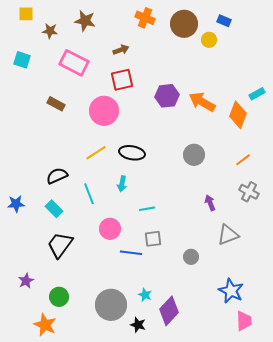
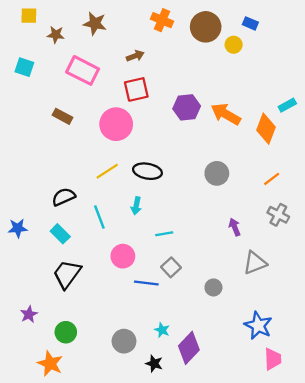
gray square: (153, 239) -> (171, 267), turned -36
gray circle: (111, 305) -> (124, 341), size x0.7

